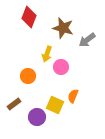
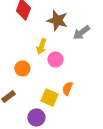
purple circle: (37, 117) -> (36, 117), moved

